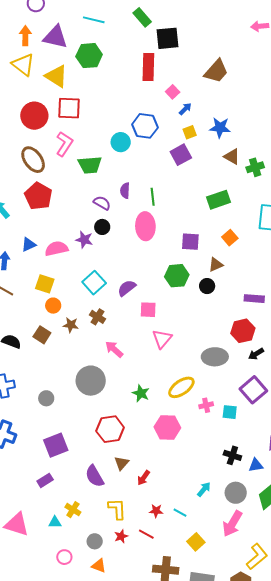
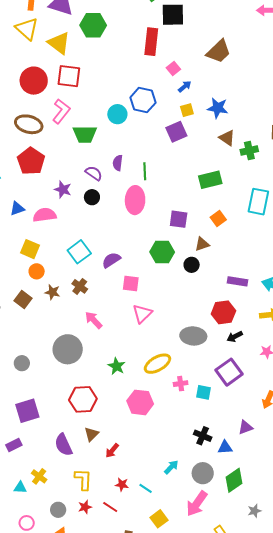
brown ellipse: (33, 160) -> (29, 124), turned -44
purple star: (84, 240) -> (63, 189), moved

